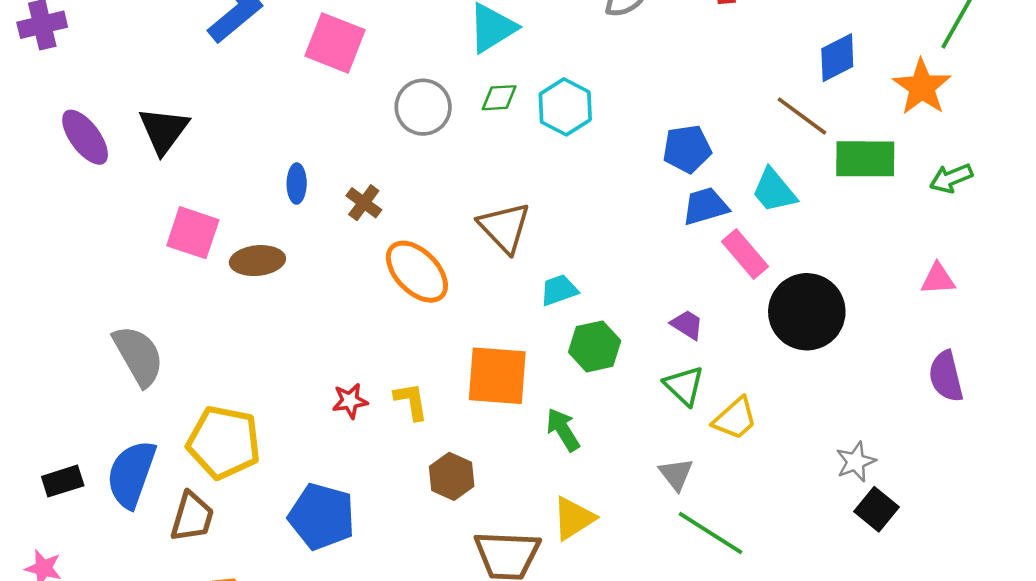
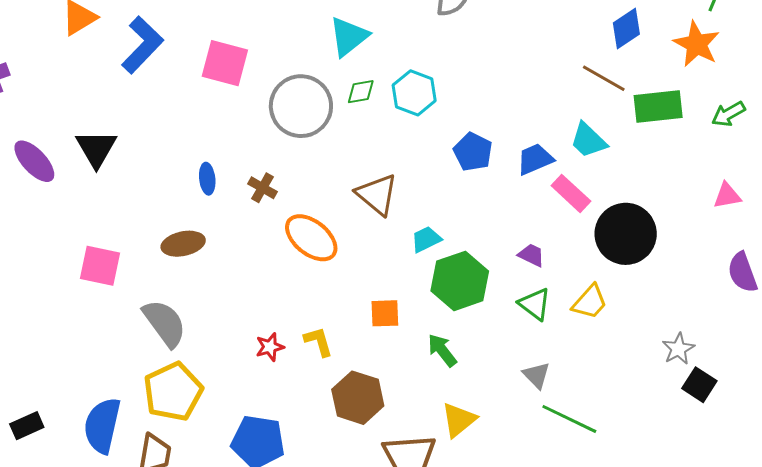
gray circle: (423, 107) -> (301, 106), size x1.4
blue pentagon: (687, 149) -> (473, 152), moved, turned -30
pink square: (193, 233) -> (100, 266), moved
green hexagon: (595, 346) -> (460, 281), size x1.4
gray semicircle: (138, 356) -> (165, 323), moved
orange square: (497, 376) -> (385, 313), size x0.6
yellow trapezoid: (735, 418) -> (590, 302), moved
yellow pentagon: (224, 442) -> (173, 392), turned -30
brown hexagon: (452, 476) -> (358, 398), size x1.4
black rectangle: (63, 481) -> (27, 426), moved

